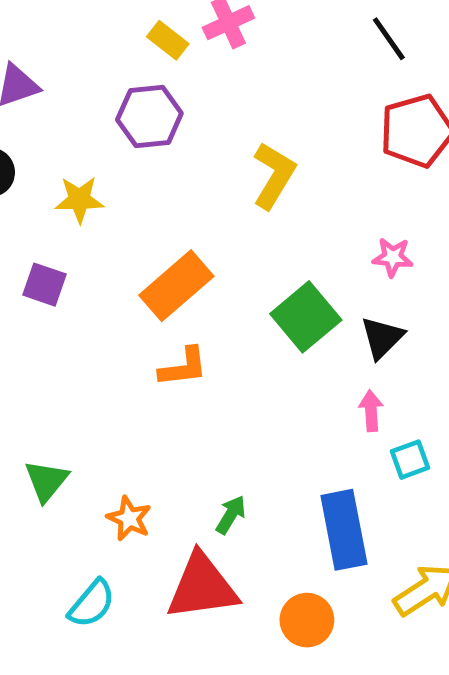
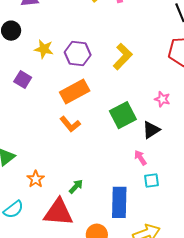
purple hexagon: (149, 116) -> (78, 54), moved
orange L-shape: (183, 367) -> (70, 124), turned 45
pink arrow: (371, 411) -> (140, 158), turned -42

